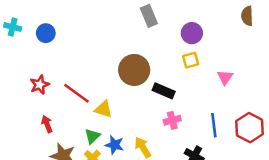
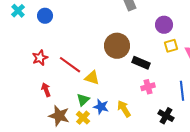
cyan cross: (13, 27) -> (18, 11), turned 32
purple circle: (192, 33) -> (164, 25), moved
yellow square: (191, 60) -> (171, 46), moved

